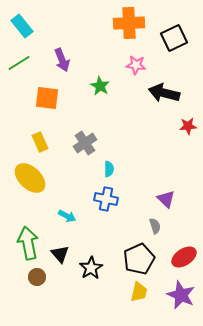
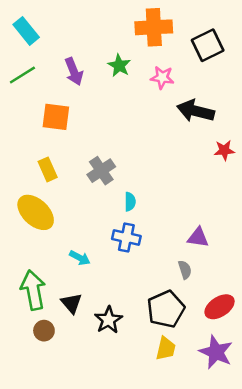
green star: (100, 86) -> (119, 66), moved
purple triangle: (166, 199) -> (198, 237), turned -36

